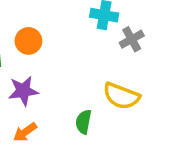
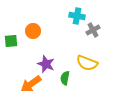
purple star: (23, 91) -> (46, 64), moved, turned 30
orange arrow: (25, 132) -> (31, 84), size x1.5

